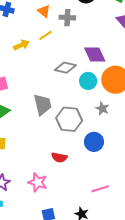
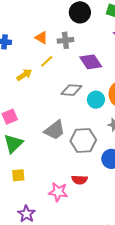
purple diamond: (95, 55) -> (91, 62), moved
gray trapezoid: (42, 104) -> (55, 130), turned 75
pink star: (38, 182) -> (58, 192), moved

